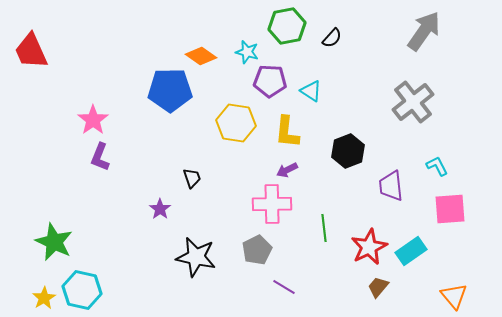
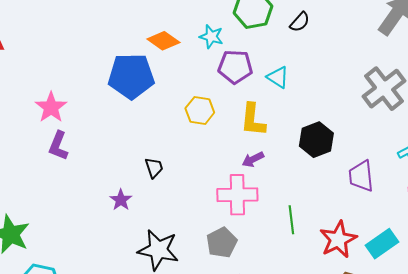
yellow hexagon: (236, 123) -> (200, 110), size x0.7

